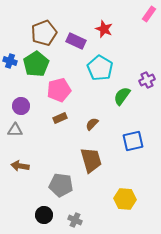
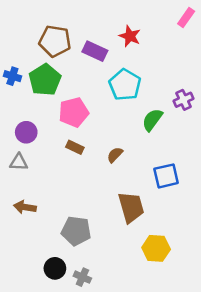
brown pentagon: (44, 33) -> (55, 41), turned 30
brown rectangle: (60, 118) -> (75, 147), turned 48
brown trapezoid: (91, 160) -> (131, 207), moved
gray cross: (75, 220) -> (82, 277), moved

